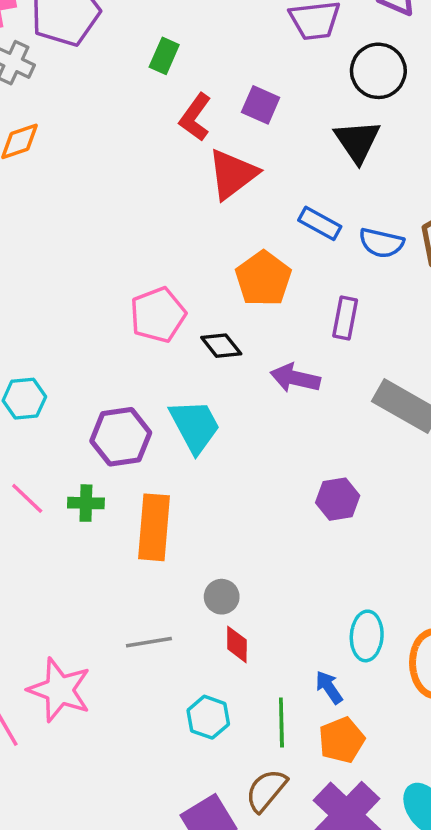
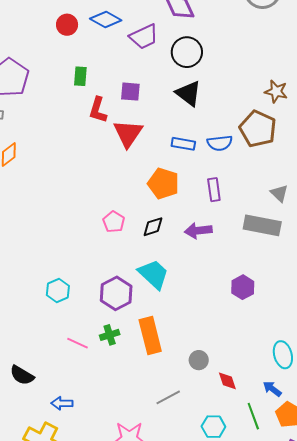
green rectangle: (164, 56) -> (80, 76), moved
pink pentagon: (158, 315) -> (114, 222), size x0.7
black diamond: (221, 346) -> (153, 227), turned -50
red diamond: (237, 644) -> (227, 381), moved

